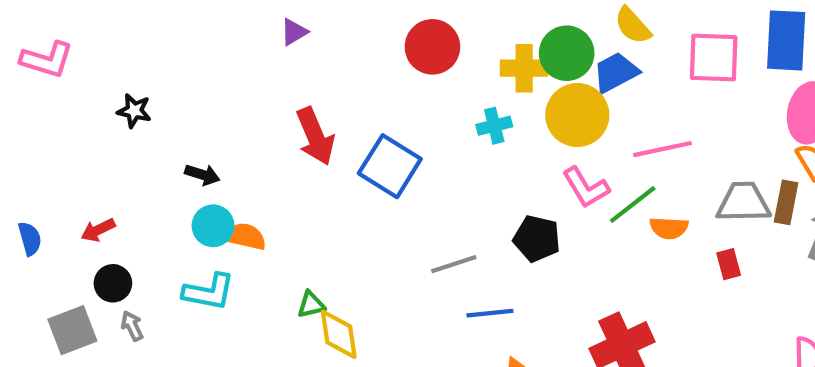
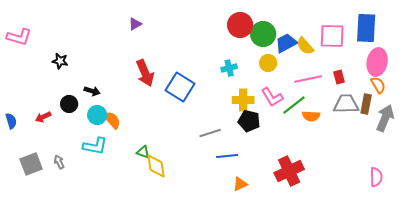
yellow semicircle: (633, 26) -> (305, 46), moved
red circle: (432, 47) -> (240, 25), moved
yellow cross: (524, 68) -> (243, 100), moved
yellow circle: (577, 115) -> (268, 63), size x0.6
orange semicircle: (245, 236) -> (112, 120), turned 36
red rectangle: (729, 264) -> (339, 77), moved
black circle: (113, 283) -> (69, 104), moved
green triangle: (311, 305) -> (143, 152), turned 32

